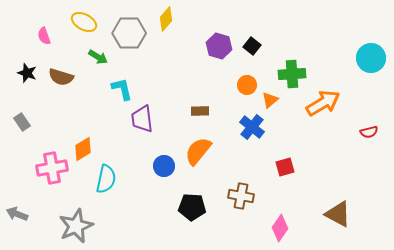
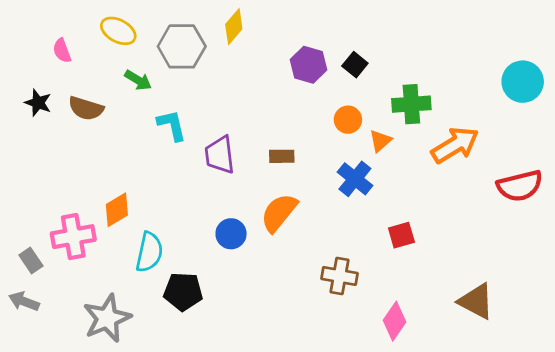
purple trapezoid: (142, 119) -> (220, 155), moved
gray rectangle: (22, 122) -> (31, 261), moved
red semicircle: (369, 132) -> (520, 186), size x1.8
black pentagon: (192, 207) -> (183, 292), moved

